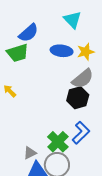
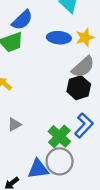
gray triangle: (30, 153) -> (14, 125), moved

